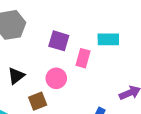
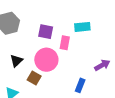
pink circle: (56, 78) -> (46, 60), size x1.5
brown square: (38, 101) -> (34, 78), turned -32

